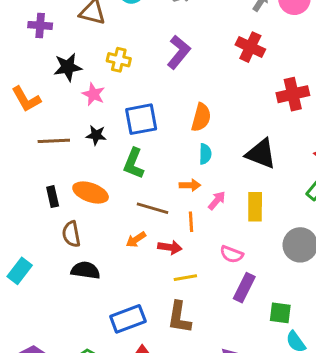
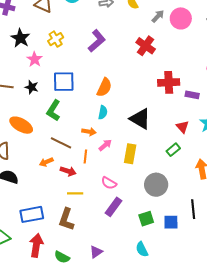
yellow cross: (119, 60) -> (56, 39), turned 35
black star: (68, 67) -> (20, 38), turned 30
green square: (280, 313) -> (146, 219), moved, turned -35

